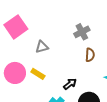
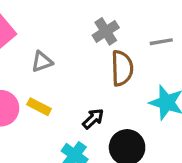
brown semicircle: (90, 55) -> (122, 68), size x1.5

